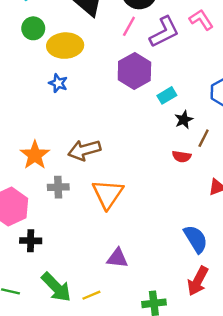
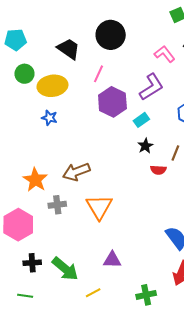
pink line: (129, 26) -> (98, 74), moved
purple L-shape: (164, 32) -> (151, 87), moved
black star: (184, 120) -> (145, 146), moved
black cross: (31, 241) -> (32, 263), moved
green arrow: (56, 287) -> (65, 269), moved

